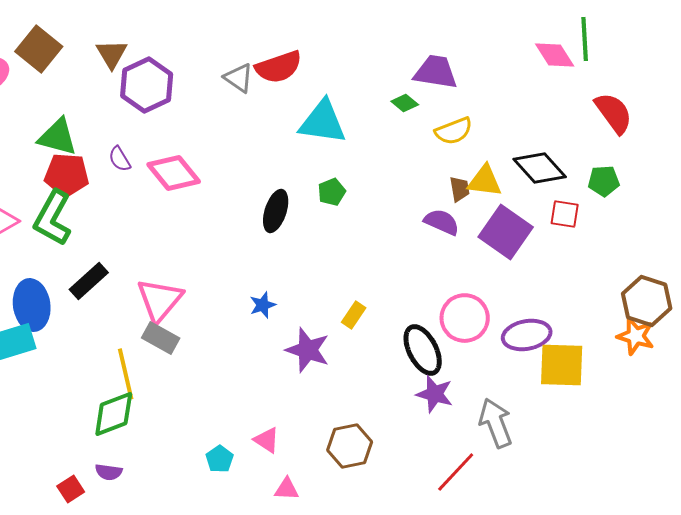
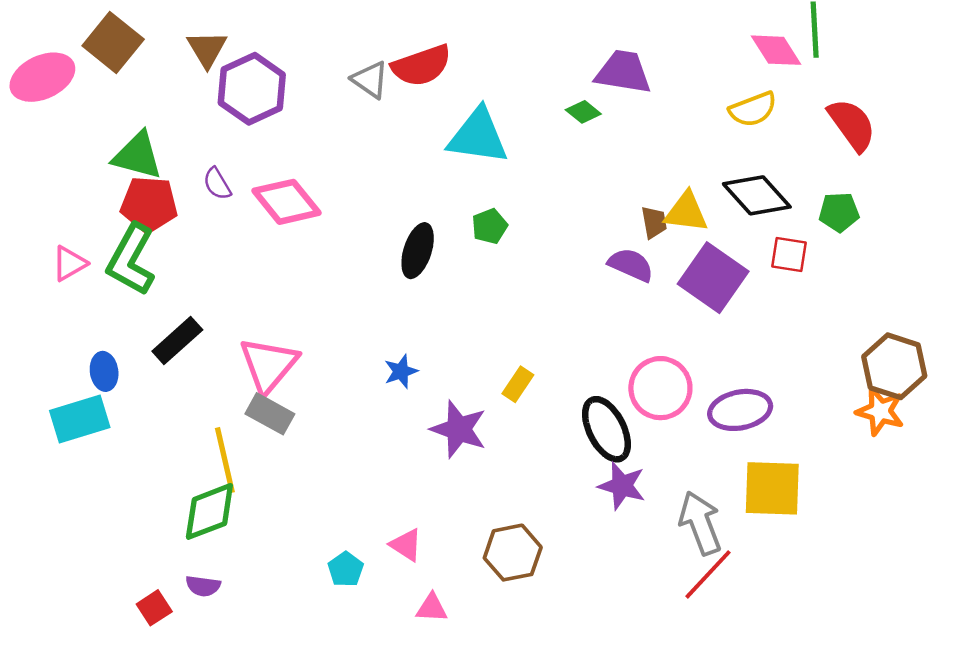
yellow semicircle: (454, 131) -> (753, 109), moved
blue ellipse: (32, 305) -> (104, 371), size x0.6
yellow square: (562, 365) -> (772, 488), moved
red line: (456, 472) -> (708, 574), moved

